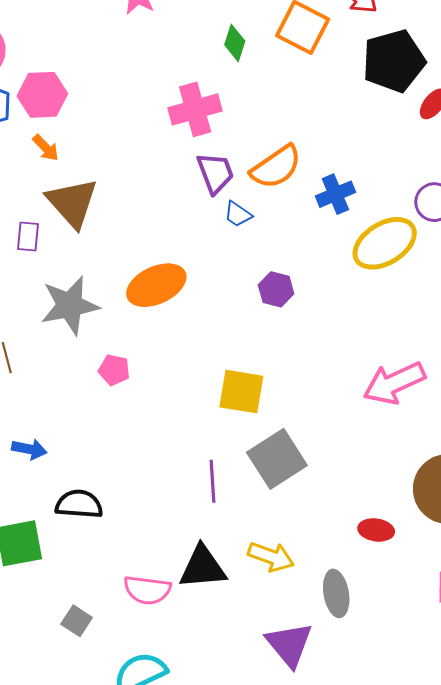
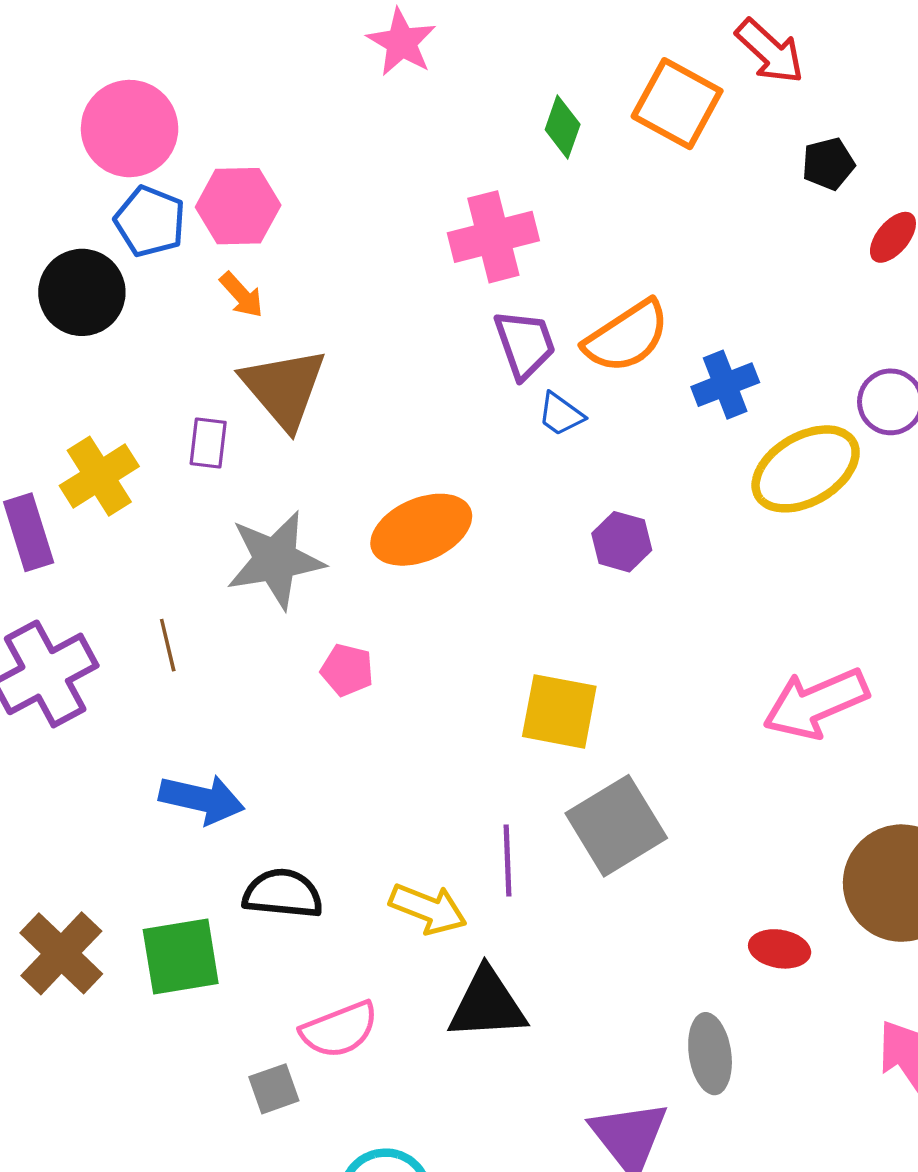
black pentagon: (394, 61) -> (828, 164), size x0.5
blue arrow: (29, 449) -> (202, 799), size x1.4
yellow arrow: (271, 557) -> (428, 909), moved
pink semicircle: (147, 590) -> (339, 1030), moved, turned -30
gray square: (77, 621) -> (274, 1089), turned 36

